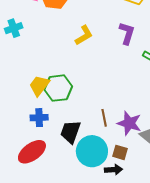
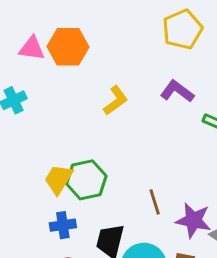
purple L-shape: (127, 33) -> (177, 91), turned -65
brown line: (104, 118) -> (155, 202), moved

